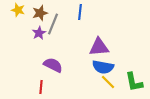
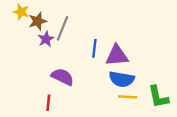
blue line: (80, 12) -> (94, 48), moved
brown star: (40, 13) -> (38, 21), moved
yellow line: (108, 82) -> (128, 97), turned -42

